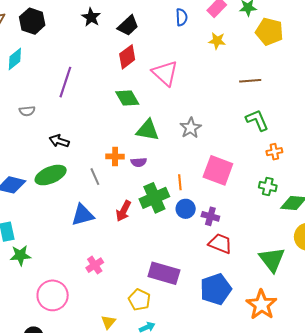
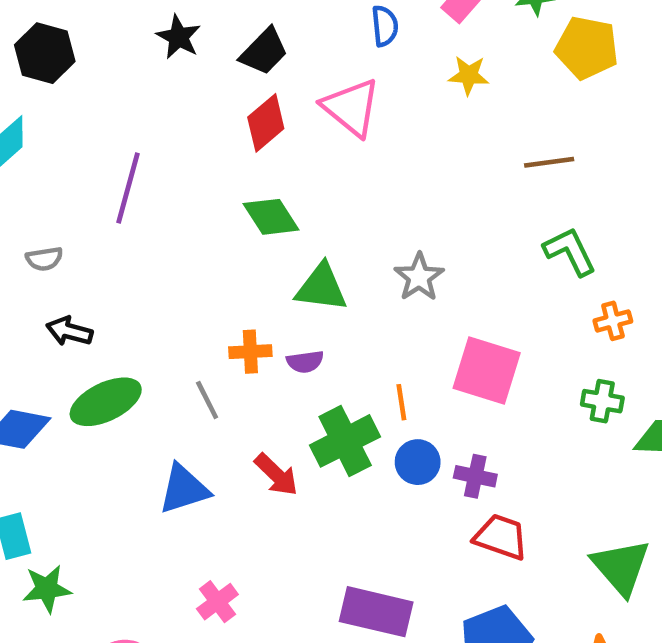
pink triangle: (165, 73) -> (351, 107), moved
black arrow: (59, 141) -> (69, 331), moved
red arrow: (123, 211) -> (276, 475), turned -70

